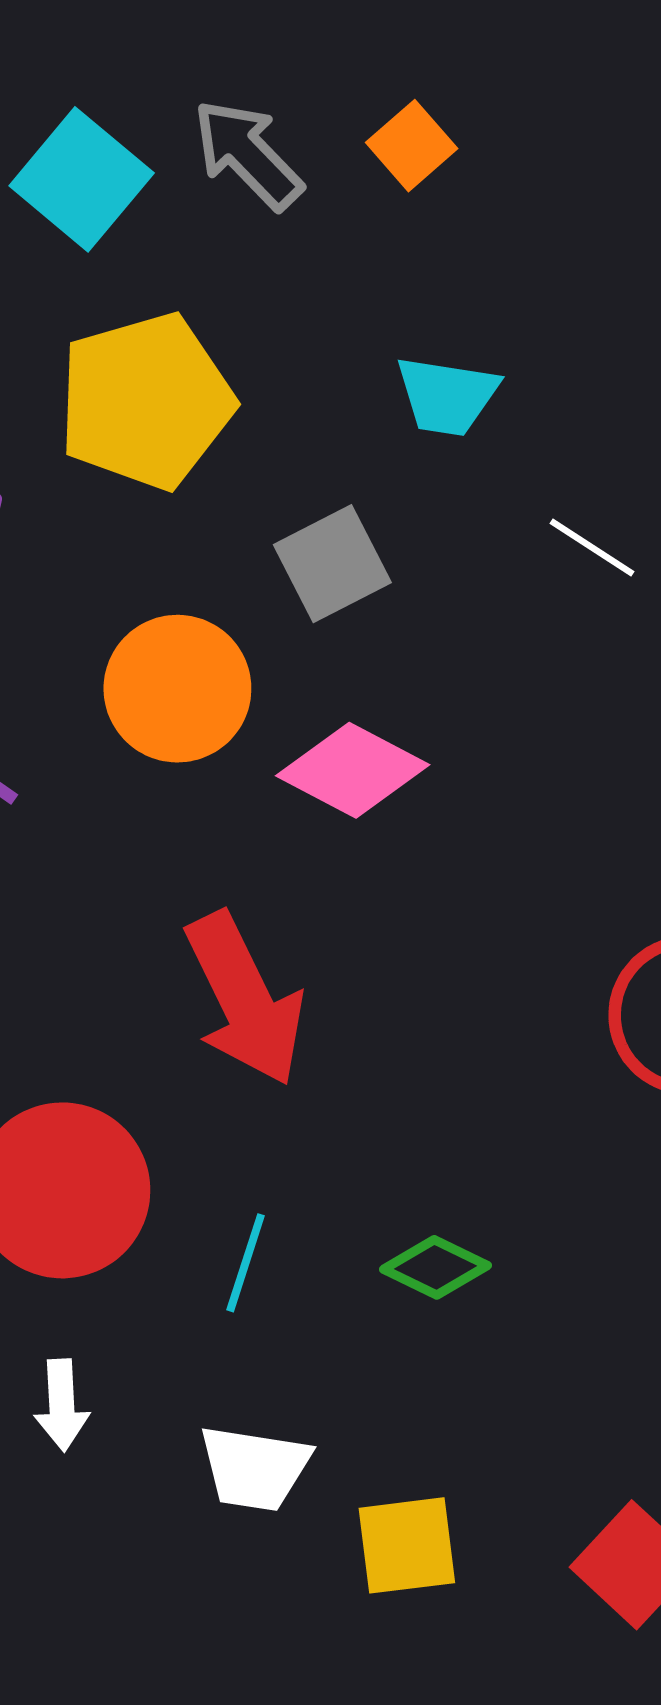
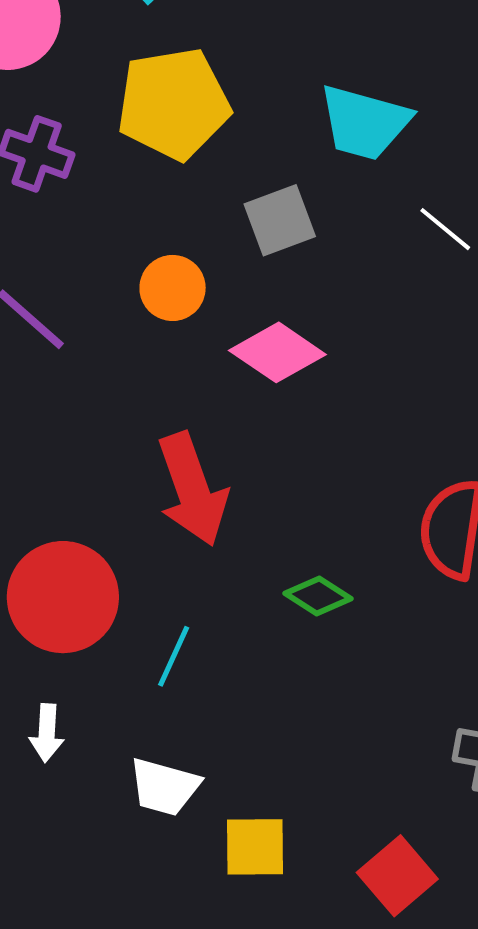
cyan trapezoid: (447, 396) -> (364, 122), size x1.4
orange circle: (177, 689) -> (173, 288), size x0.7
green diamond: (435, 1267) -> (318, 596), moved

